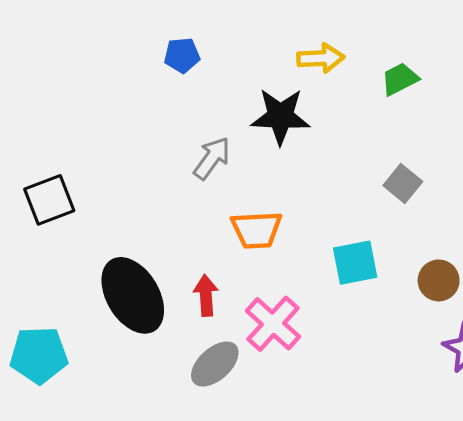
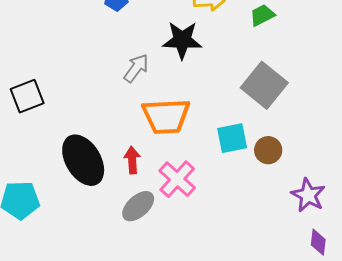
gray square: (403, 183) -> (264, 85), size x1.8
orange trapezoid: (257, 230) -> (166, 116), size x1.4
brown circle: (439, 280) -> (268, 150), moved

